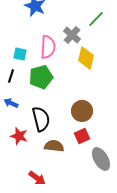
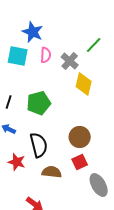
pink semicircle: (48, 47) -> (46, 55), moved, size x0.7
cyan square: (20, 54) -> (18, 56), moved, size x1.5

